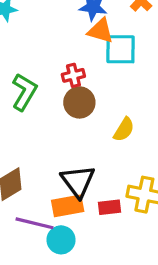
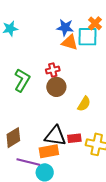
cyan square: (121, 49) -> (87, 37), moved
black triangle: (78, 181) -> (55, 136), turned -45
red rectangle: (110, 207) -> (74, 138), moved

